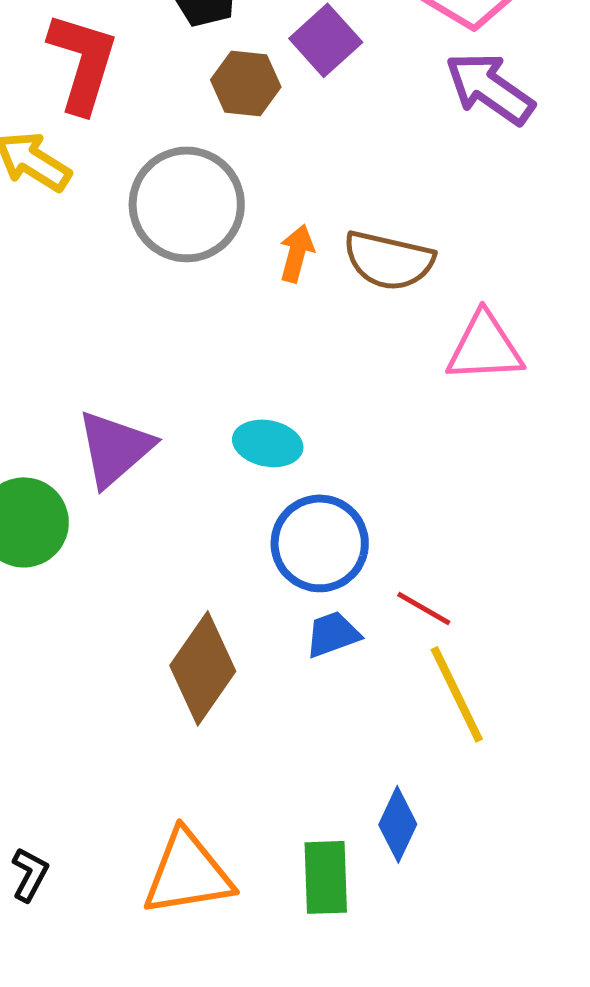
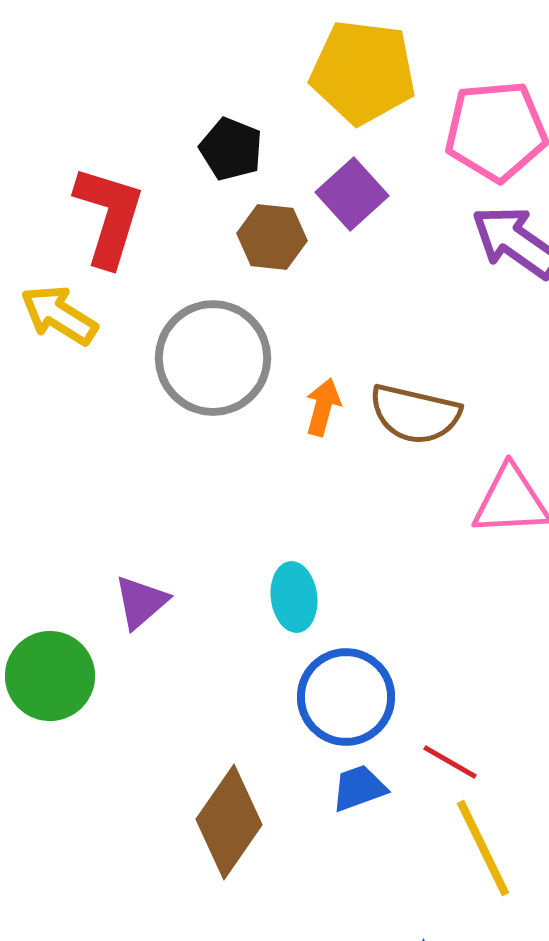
cyan ellipse: (268, 443) -> (294, 597), turned 72
purple triangle: (115, 448) -> (141, 602), size x0.7

